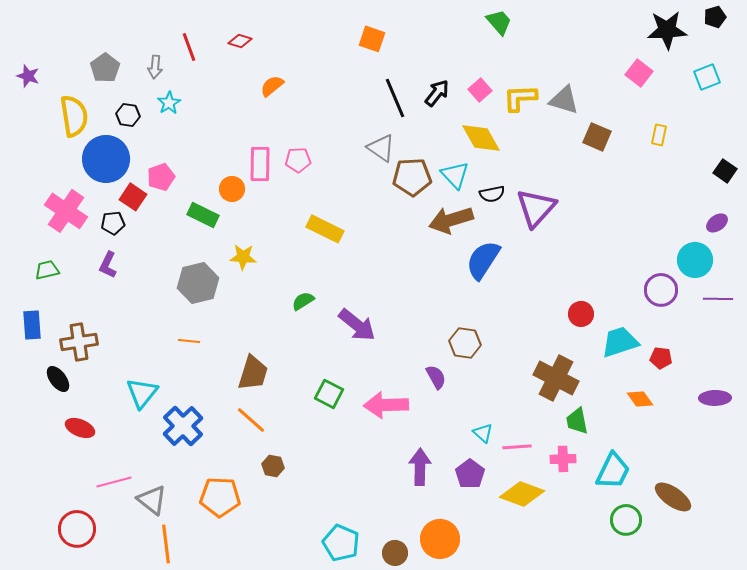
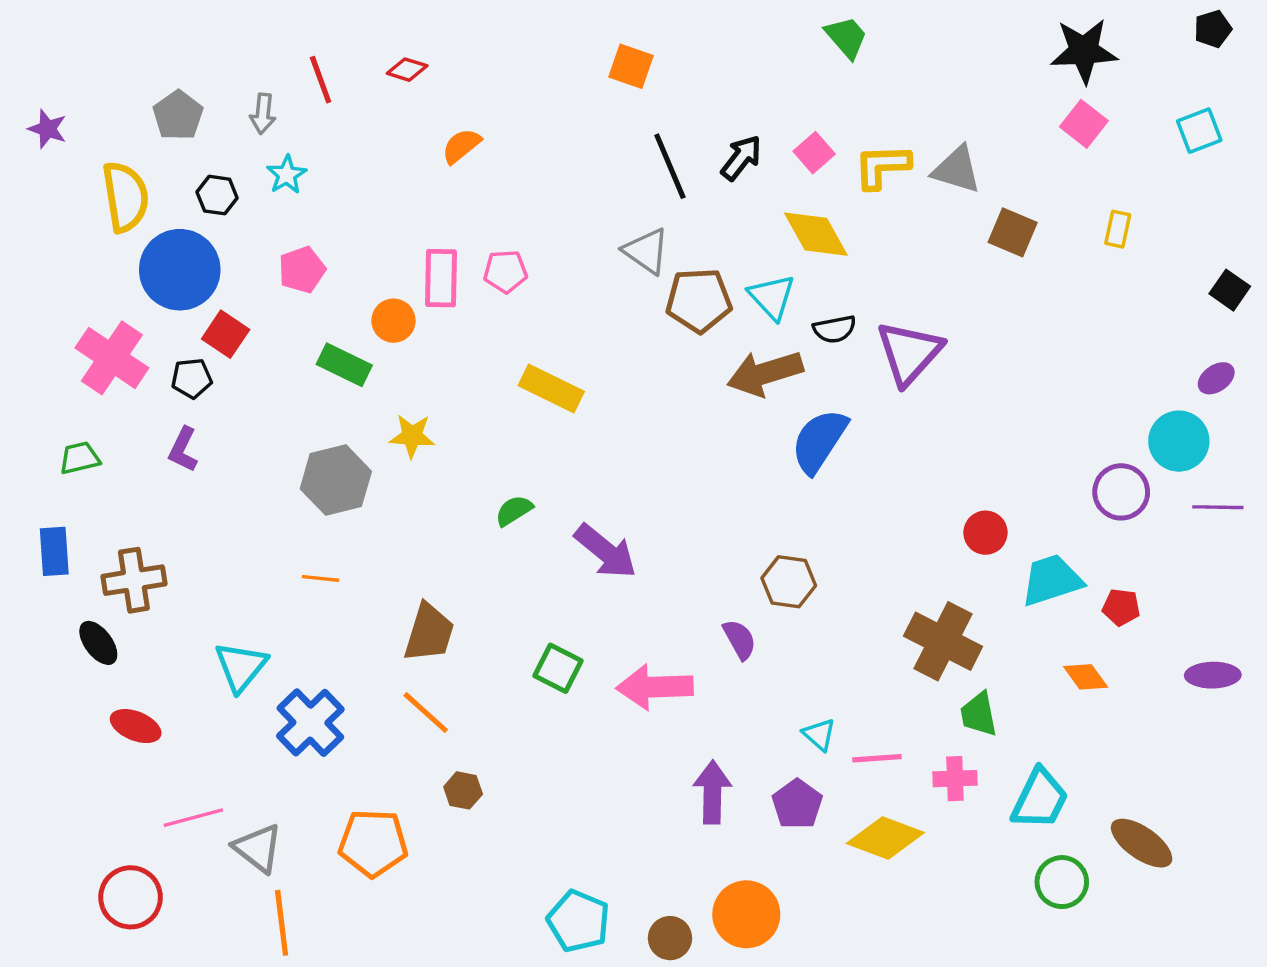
black star: (667, 30) -> (1084, 51), moved
pink pentagon: (161, 177) -> (302, 270), moved

